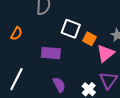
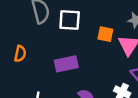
white square: (71, 29) -> (70, 20), moved

